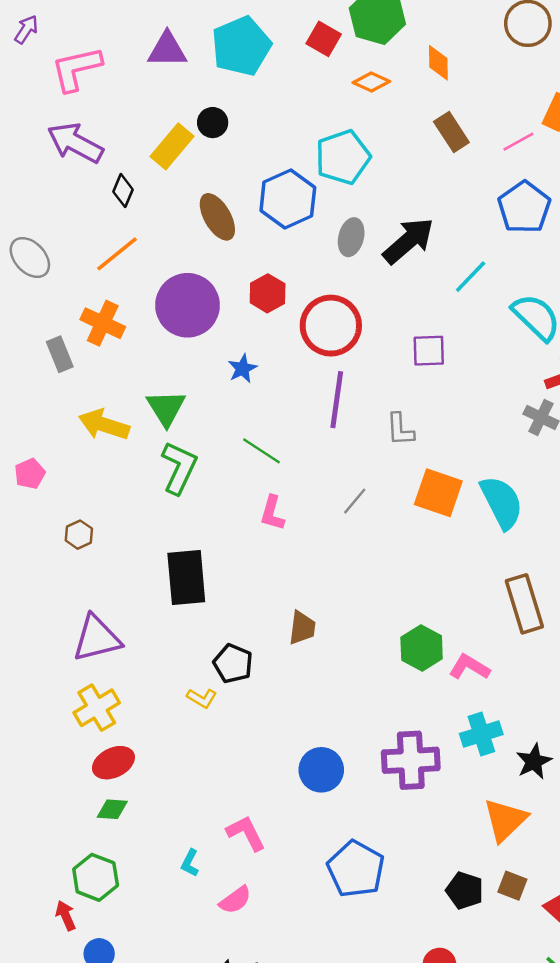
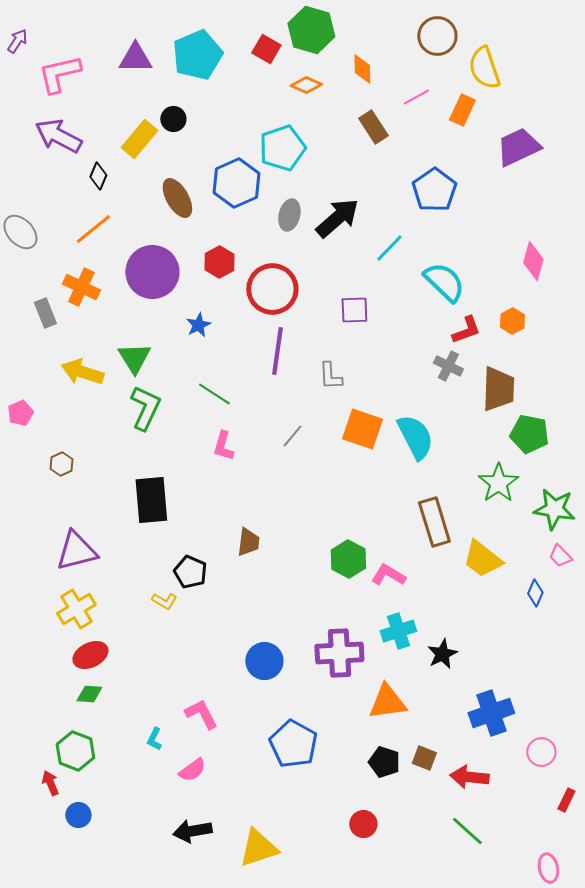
pink line: (518, 142) -> (416, 97), moved
orange triangle: (505, 820) -> (387, 702), moved, turned 36

